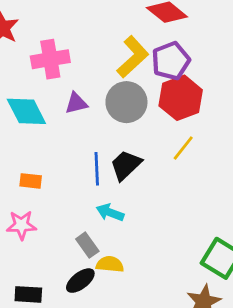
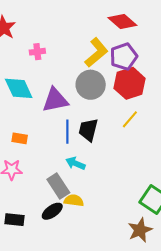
pink cross: (50, 59) -> (37, 52), size x0.6
purple triangle: (76, 103) -> (55, 100), moved, size x1.6
black trapezoid: (126, 165) -> (88, 130), turned -35
gray rectangle: (87, 245) -> (58, 186), size x1.4

